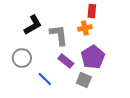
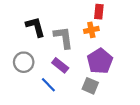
black L-shape: (33, 25) -> (35, 27), turned -75
purple rectangle: (66, 61) -> (60, 65), moved

